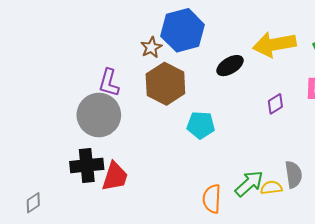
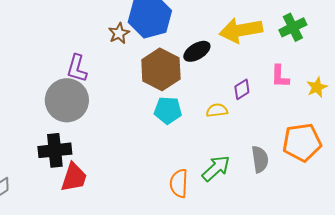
brown hexagon: (165, 84) -> (161, 69), moved
red trapezoid: (115, 177) -> (74, 177), moved
yellow semicircle: (271, 188) -> (217, 110), moved

